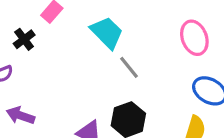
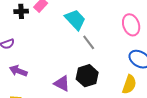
black cross: (24, 39) -> (21, 11), moved, turned 32

